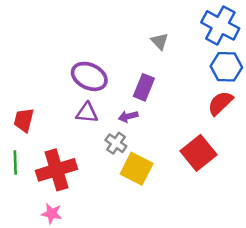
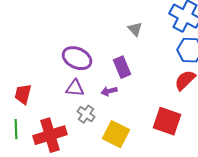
purple rectangle: (144, 87) -> (122, 67), turned -45
gray cross: (116, 143) -> (86, 114), moved
red square: (198, 153) -> (167, 121), turned -32

